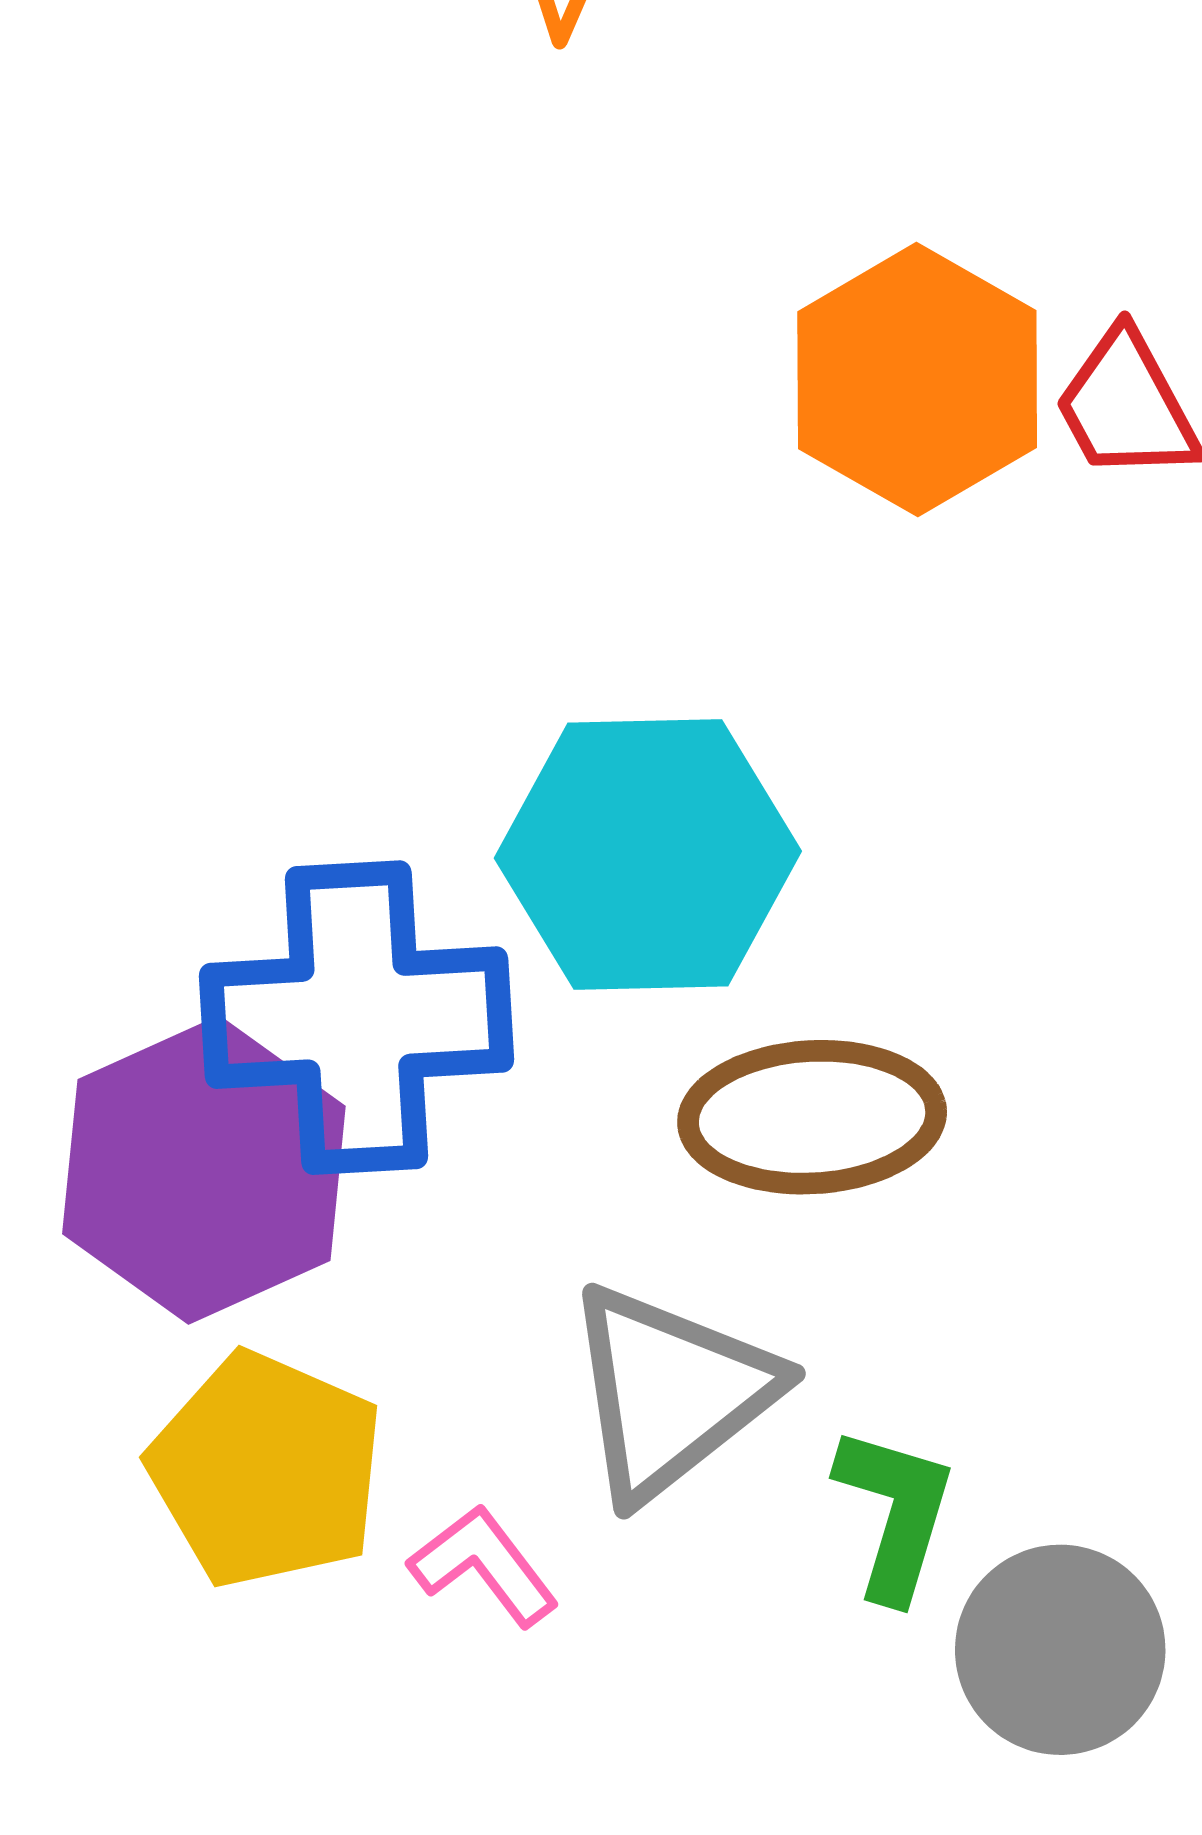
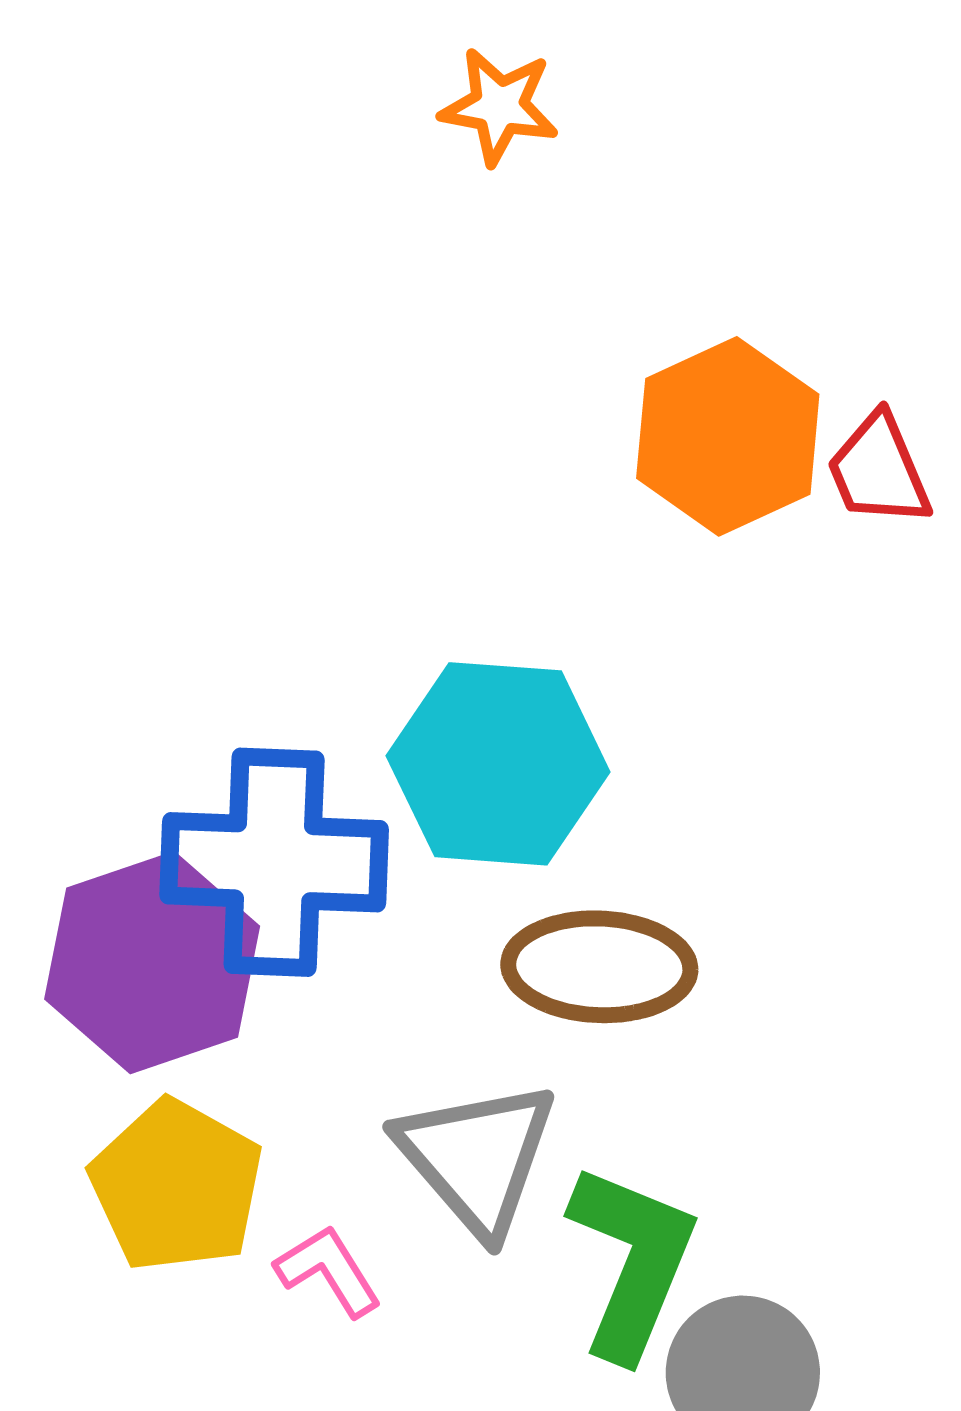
gray triangle: (671, 1392) -> (477, 1157), turned -38
green L-shape: (895, 1513) -> (632, 1261), size x1.5

